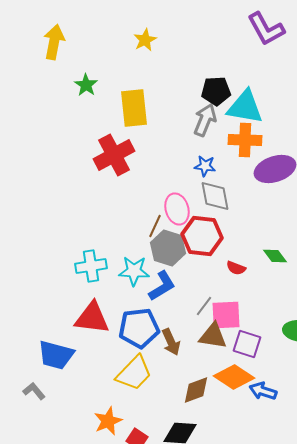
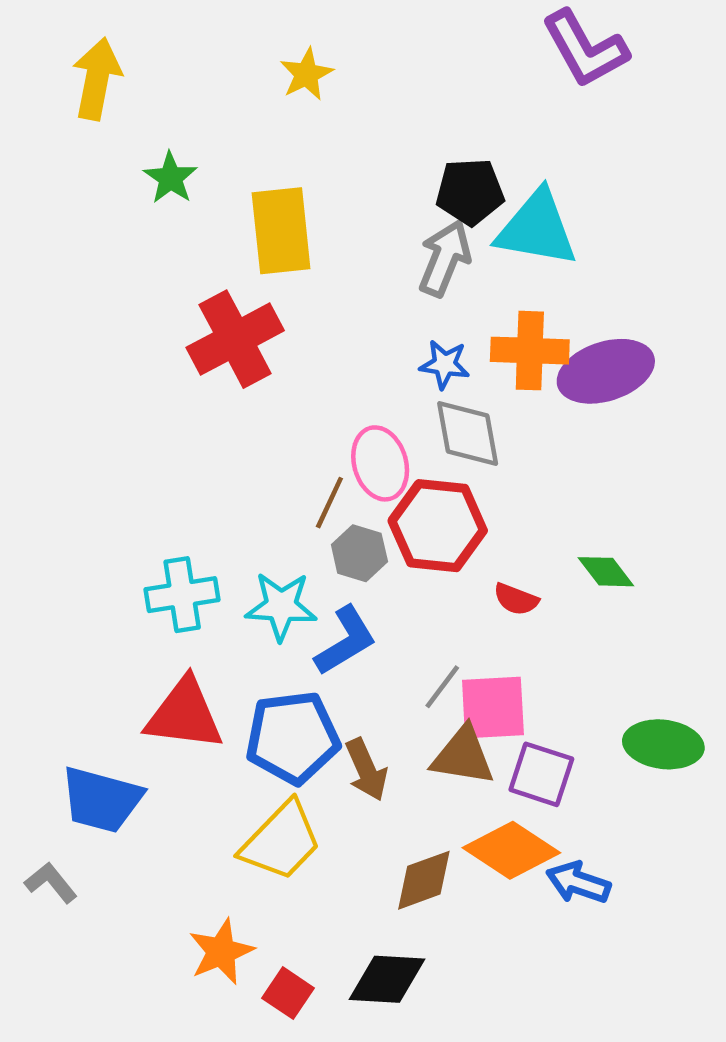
orange cross: (245, 140) -> (530, 351), moved
gray hexagon: (168, 248) -> (359, 553), size x0.7

